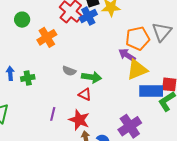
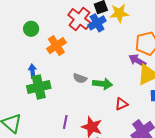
blue arrow: (10, 73) -> (33, 71), moved
green cross: (28, 78) -> (39, 87), size x1.6
red triangle: (85, 94) -> (121, 104), moved, turned -48

